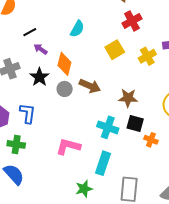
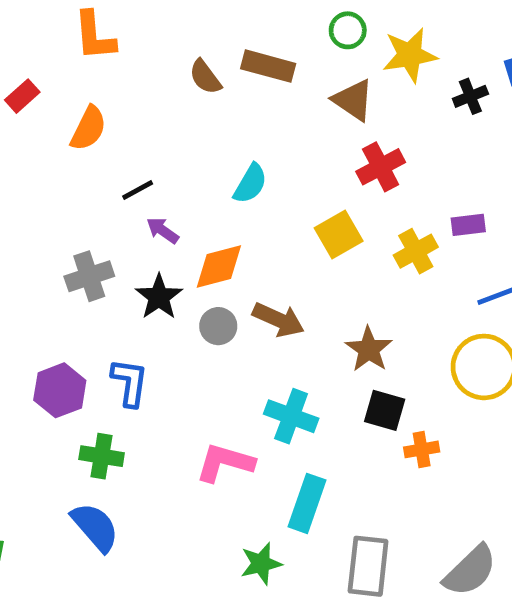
orange diamond: (64, 64) -> (219, 267), turned 60
brown star: (128, 98) -> (369, 349), turned 30
cyan cross: (108, 127) -> (291, 416), moved
orange cross: (151, 140) -> (422, 449), turned -32

